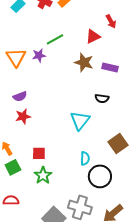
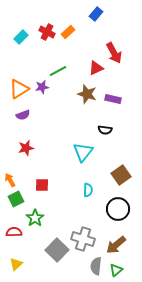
red arrow: (111, 21) -> (114, 53), size x1.5
orange triangle: (16, 57) -> (19, 89), turned 30
purple semicircle: (20, 96) -> (23, 115), moved
green star: (43, 175) -> (35, 218), moved
black circle: (100, 176) -> (118, 209), moved

